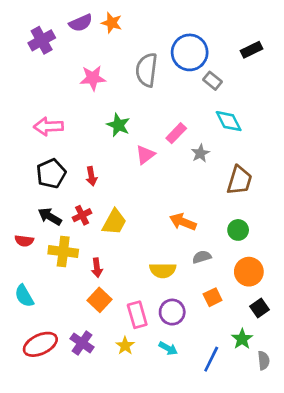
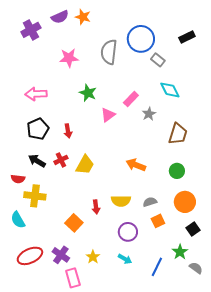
yellow cross: (63, 252) -> (35, 196), moved
gray semicircle: (202, 257) -> (150, 202), moved
red arrow: (97, 268) -> (96, 207), moved
pink rectangle: (137, 315) -> (73, 278), moved
gray semicircle: (264, 360) -> (196, 268), turned -48

